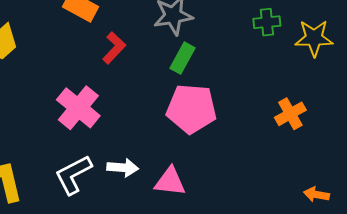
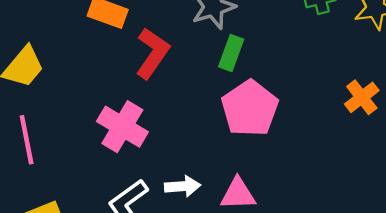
red L-shape: (114, 48) -> (152, 53), size x1.4
pink pentagon: (191, 109) -> (250, 108), turned -30

